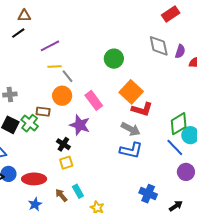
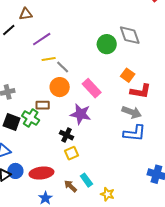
brown triangle: (24, 16) -> (26, 14), moved
gray diamond: (159, 46) -> (130, 35), moved
orange square: (131, 92) -> (128, 75), size x0.6

